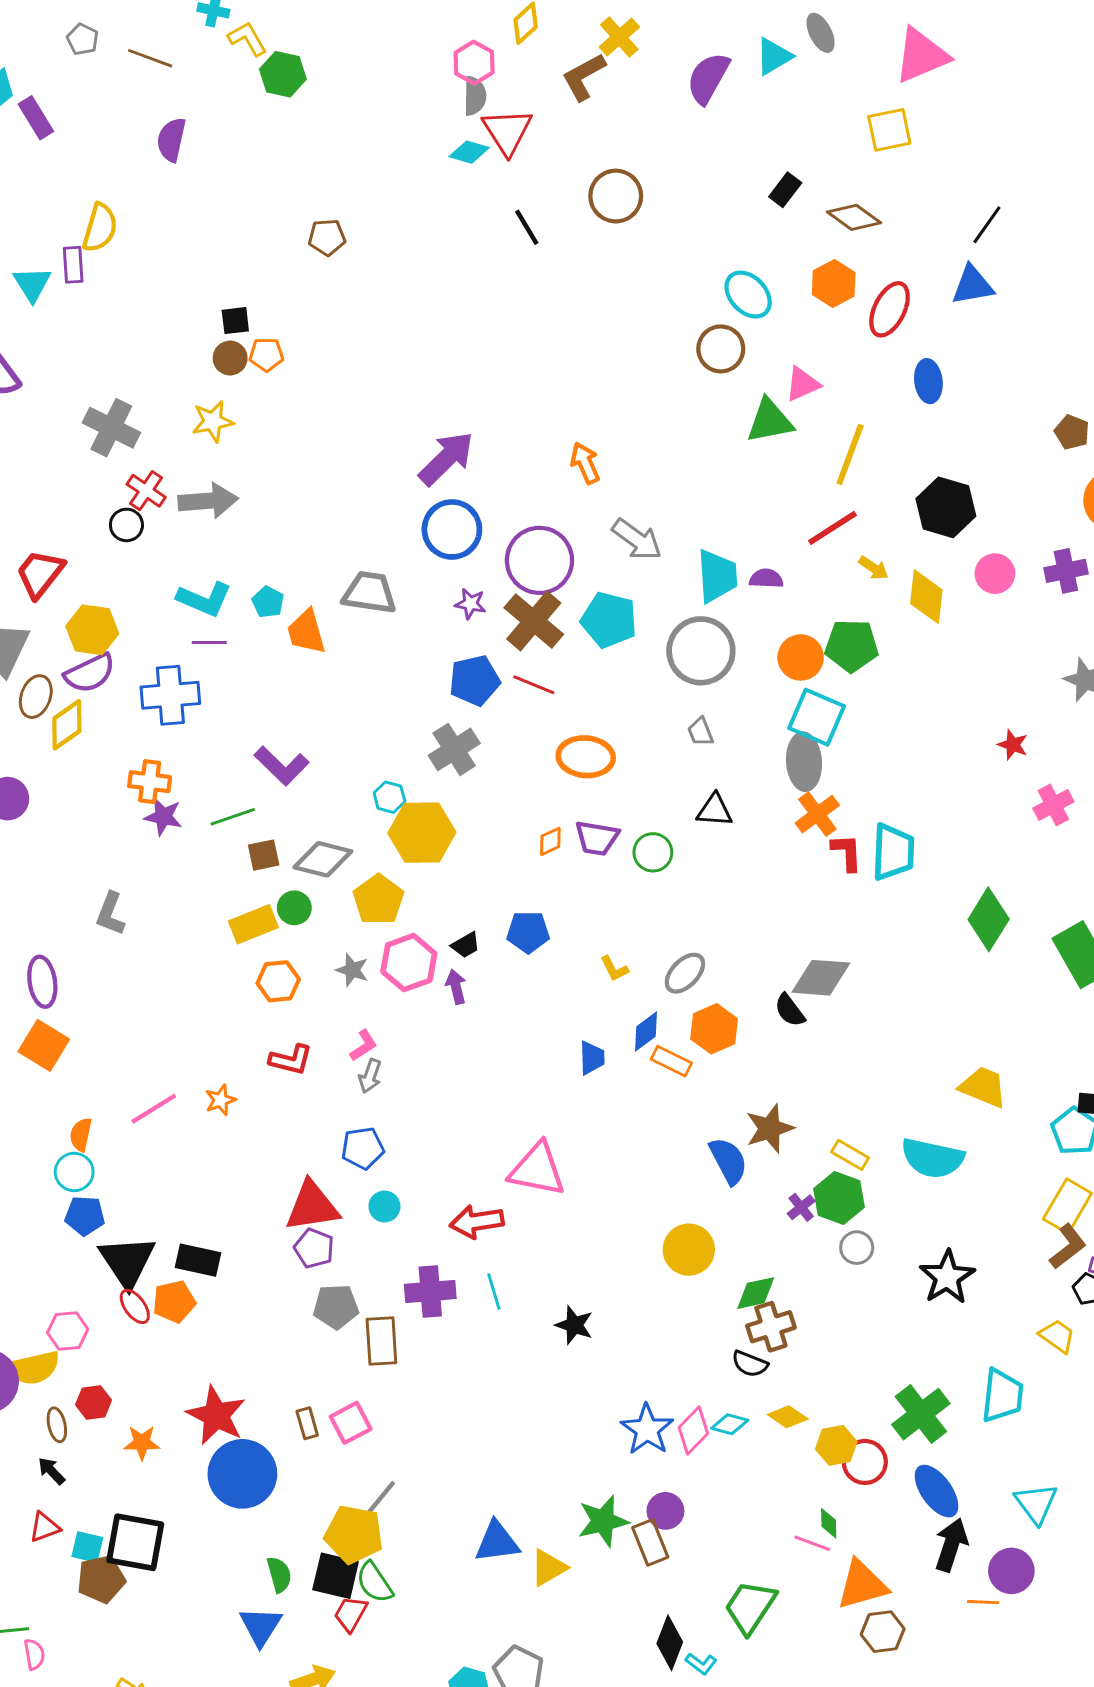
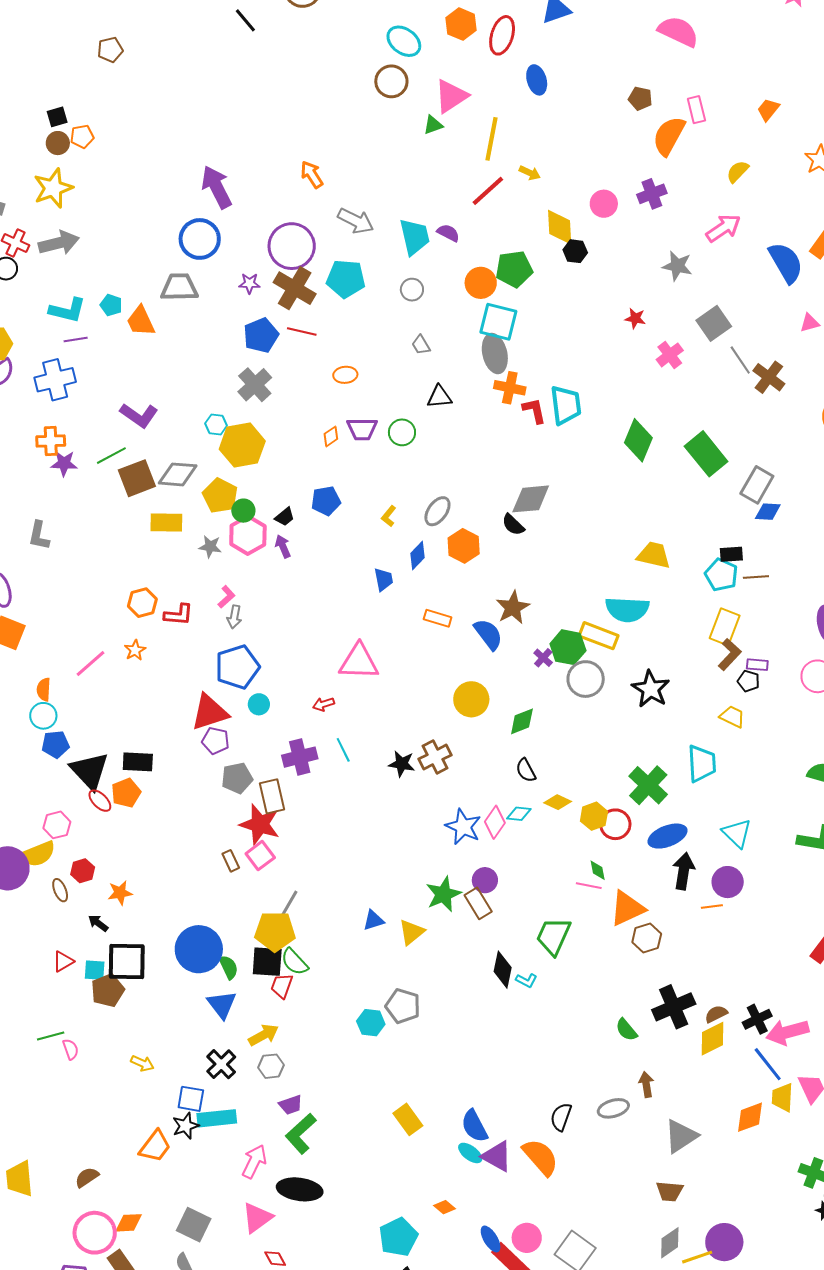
pink triangle: (802, 384) -> (451, 96), size x1.4
yellow star: (213, 421) -> (53, 188), size x1.4
green triangle: (770, 421) -> (433, 125), size x0.6
purple arrow: (446, 458) -> (217, 187), turned -63
black hexagon: (946, 507) -> (575, 251), moved, size x0.6
blue circle: (452, 529) -> (200, 239), moved
yellow arrow: (874, 568) -> (530, 173), moved
purple semicircle: (766, 579) -> (448, 233), turned 35
gray circle: (701, 651) -> (412, 290), size x0.5
orange ellipse: (586, 757) -> (345, 375), size x0.6
orange cross: (817, 814) -> (510, 388), turned -32
brown square: (264, 855) -> (137, 478), size x1.6
green circle: (294, 908) -> (243, 511), moved
yellow rectangle: (253, 924) -> (166, 523), moved, turned 32
yellow L-shape: (614, 969) -> (389, 516), turned 75
orange hexagon: (278, 981) -> (142, 603), moved
orange rectangle: (671, 1061) -> (438, 618), moved
blue pentagon: (363, 1148) -> (237, 667), size x1.5
yellow rectangle: (850, 1155) -> (599, 636), moved, size x1.5
red arrow: (477, 1222) -> (324, 704), size x0.6
gray circle: (857, 1248) -> (586, 679), size x1.6
brown cross: (771, 1327) -> (435, 757), moved
black semicircle: (750, 1364) -> (526, 770), turned 50
red star: (216, 1415) -> (260, 824), moved
black arrow: (51, 1471) -> (98, 923), moved
blue circle: (242, 1474) -> (199, 949), moved
blue ellipse: (937, 1491) -> (668, 836), turned -66
blue triangle: (497, 1542) -> (373, 920), size x0.7

